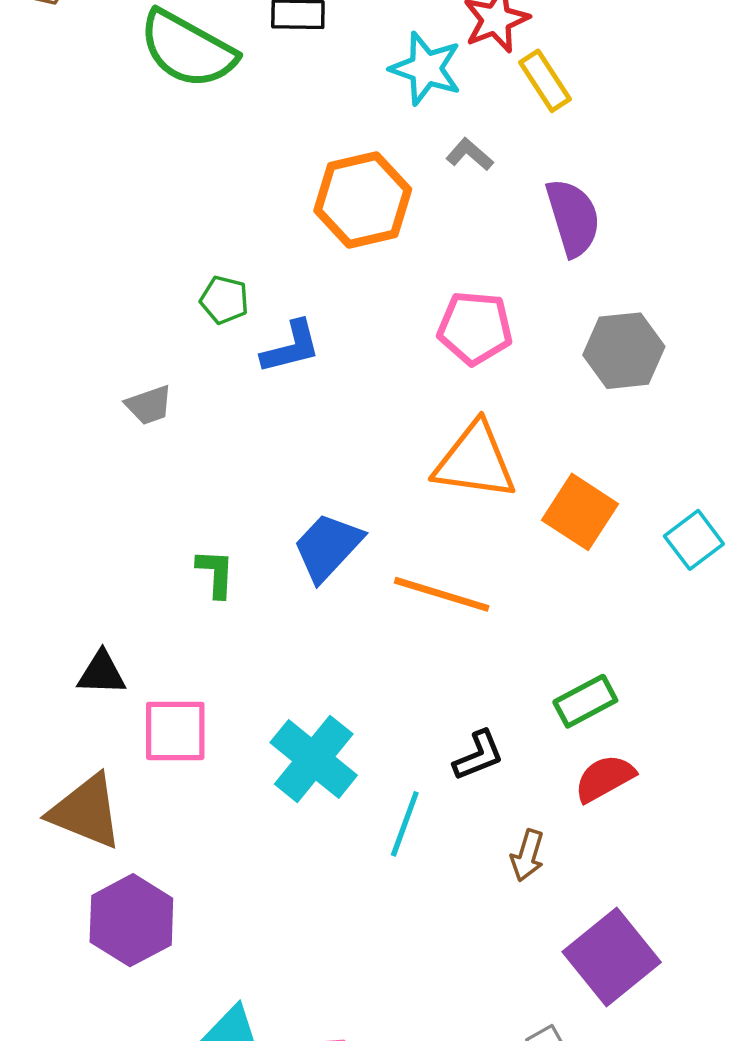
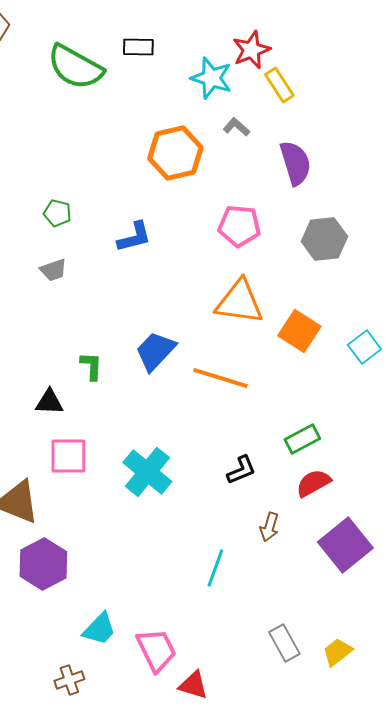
green pentagon: (224, 300) -> (57, 213), moved
black triangle: (102, 673) -> (49, 402), moved
cyan line: (405, 824) -> (215, 568), moved
purple square: (612, 957) -> (345, 545), moved

